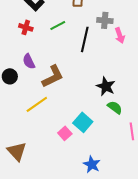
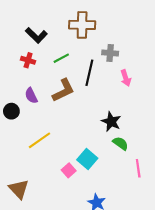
pink arrow: (120, 35) -> (126, 78), moved
brown L-shape: (53, 76) -> (63, 90), moved

